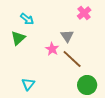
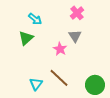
pink cross: (84, 13) -> (77, 13), moved
brown line: (72, 59) -> (59, 78), moved

